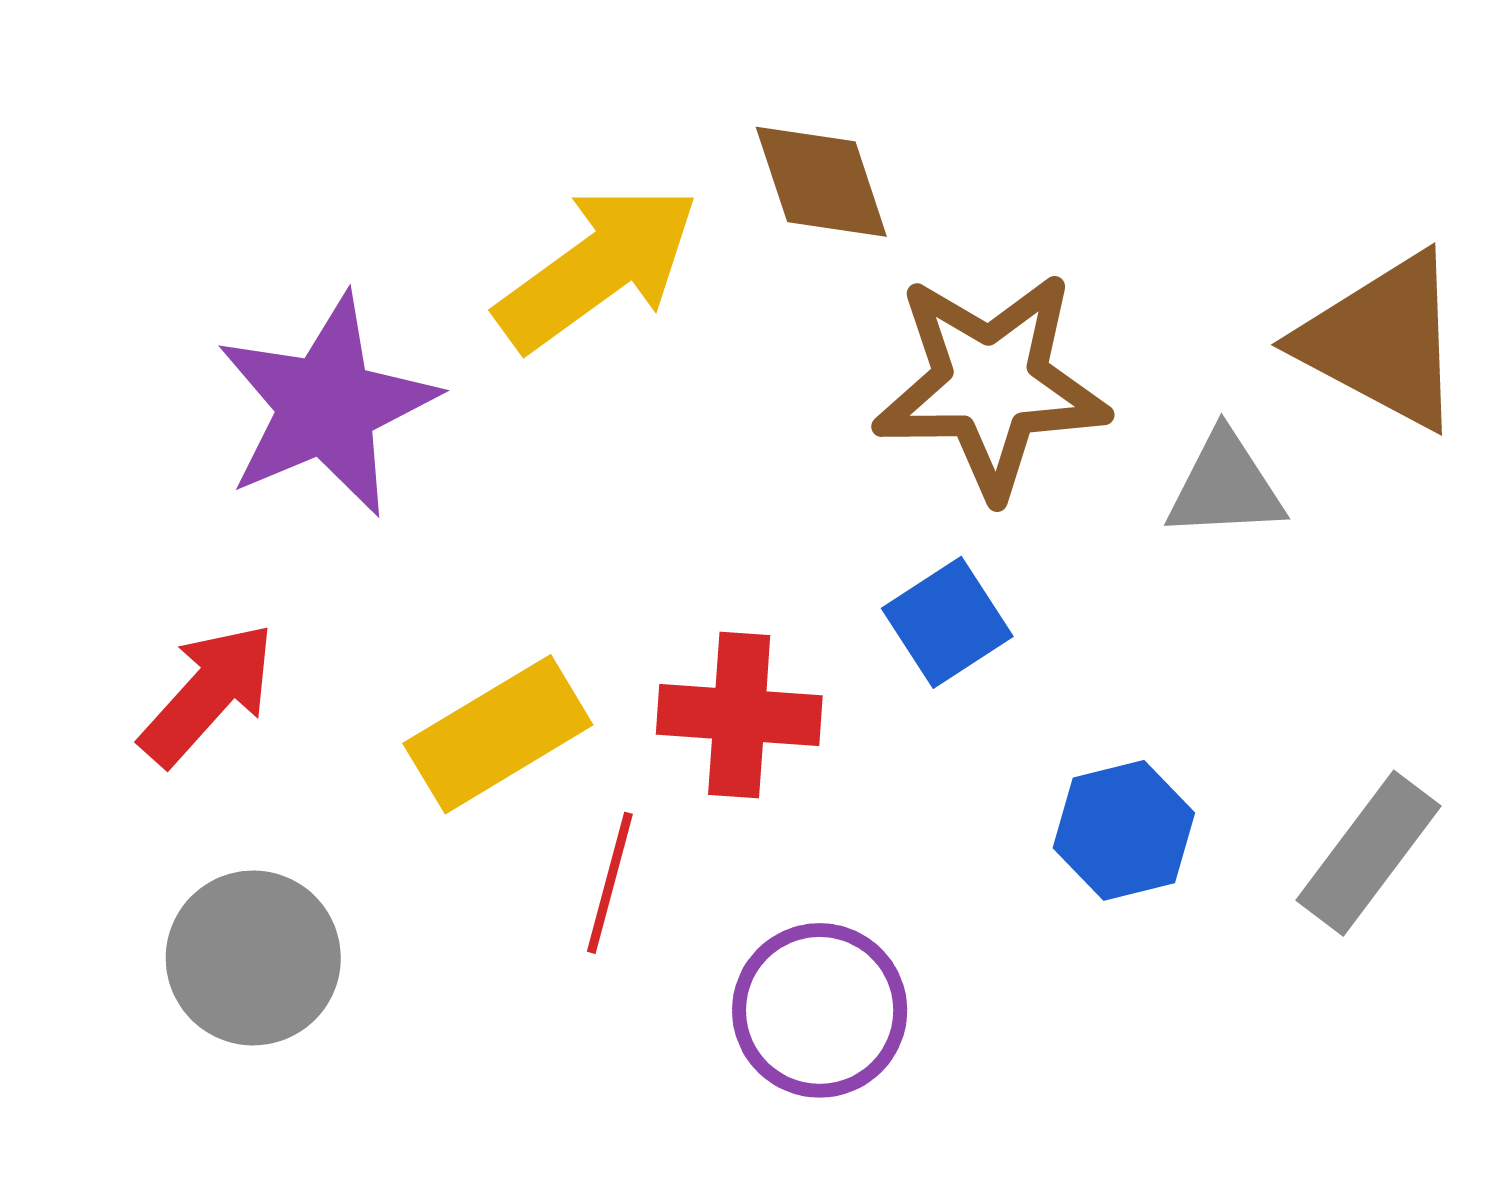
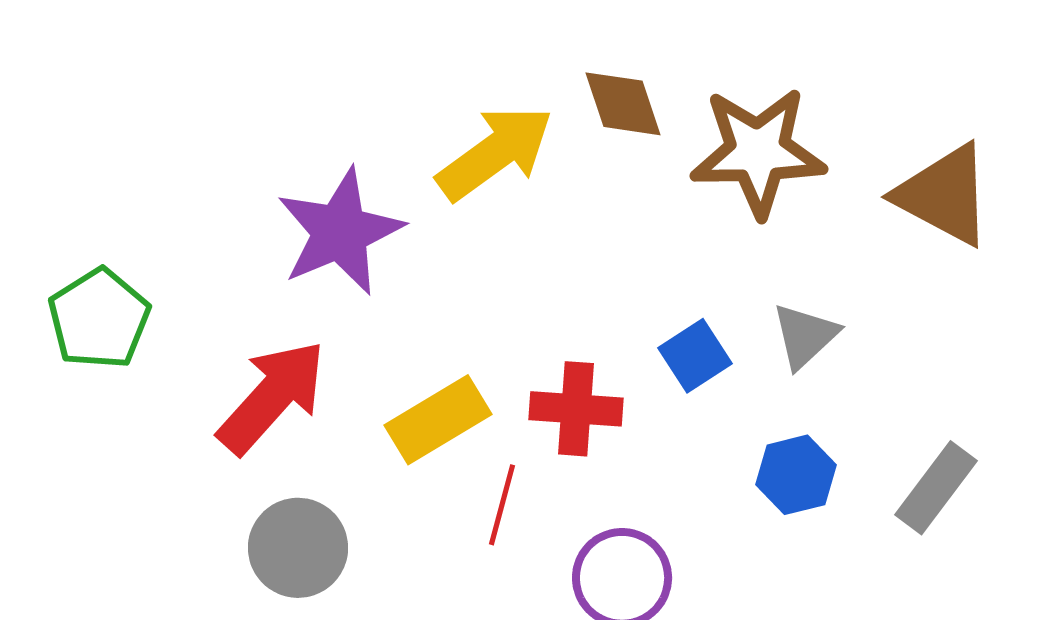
brown star: (991, 385) -> (758, 152), moved
gray triangle: (1225, 486) -> (805, 336), moved, turned -40
red arrow: (208, 694) -> (272, 397), size x1.4

